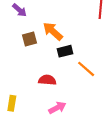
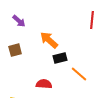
brown square: (30, 39) -> (15, 50), moved

